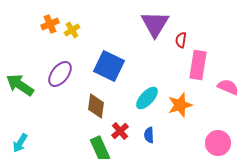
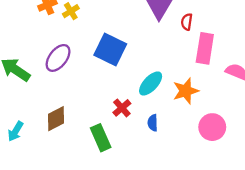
brown diamond: (96, 106) -> (56, 119), moved, turned 55
red cross: (120, 131) -> (122, 108), moved
pink circle: (218, 143) -> (212, 127), moved

